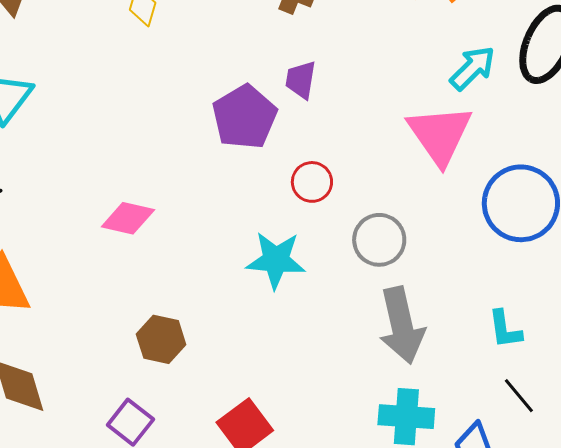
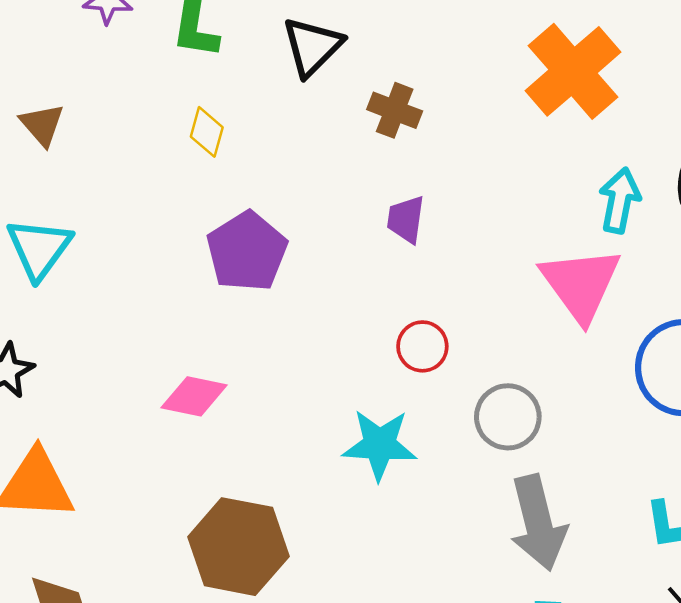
cyan arrow: (472, 68) -> (620, 200), turned -33
purple pentagon: (245, 117) -> (247, 252), moved
brown hexagon: (161, 339) -> (238, 547), size x1.6

